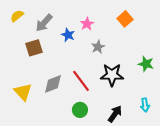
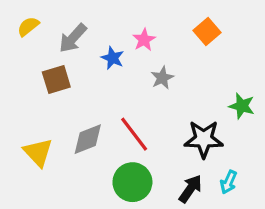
black star: (112, 75) -> (204, 139), moved
cyan arrow: (145, 105) -> (229, 182), moved, turned 32
green circle: (80, 110) -> (132, 182), size x1.5

